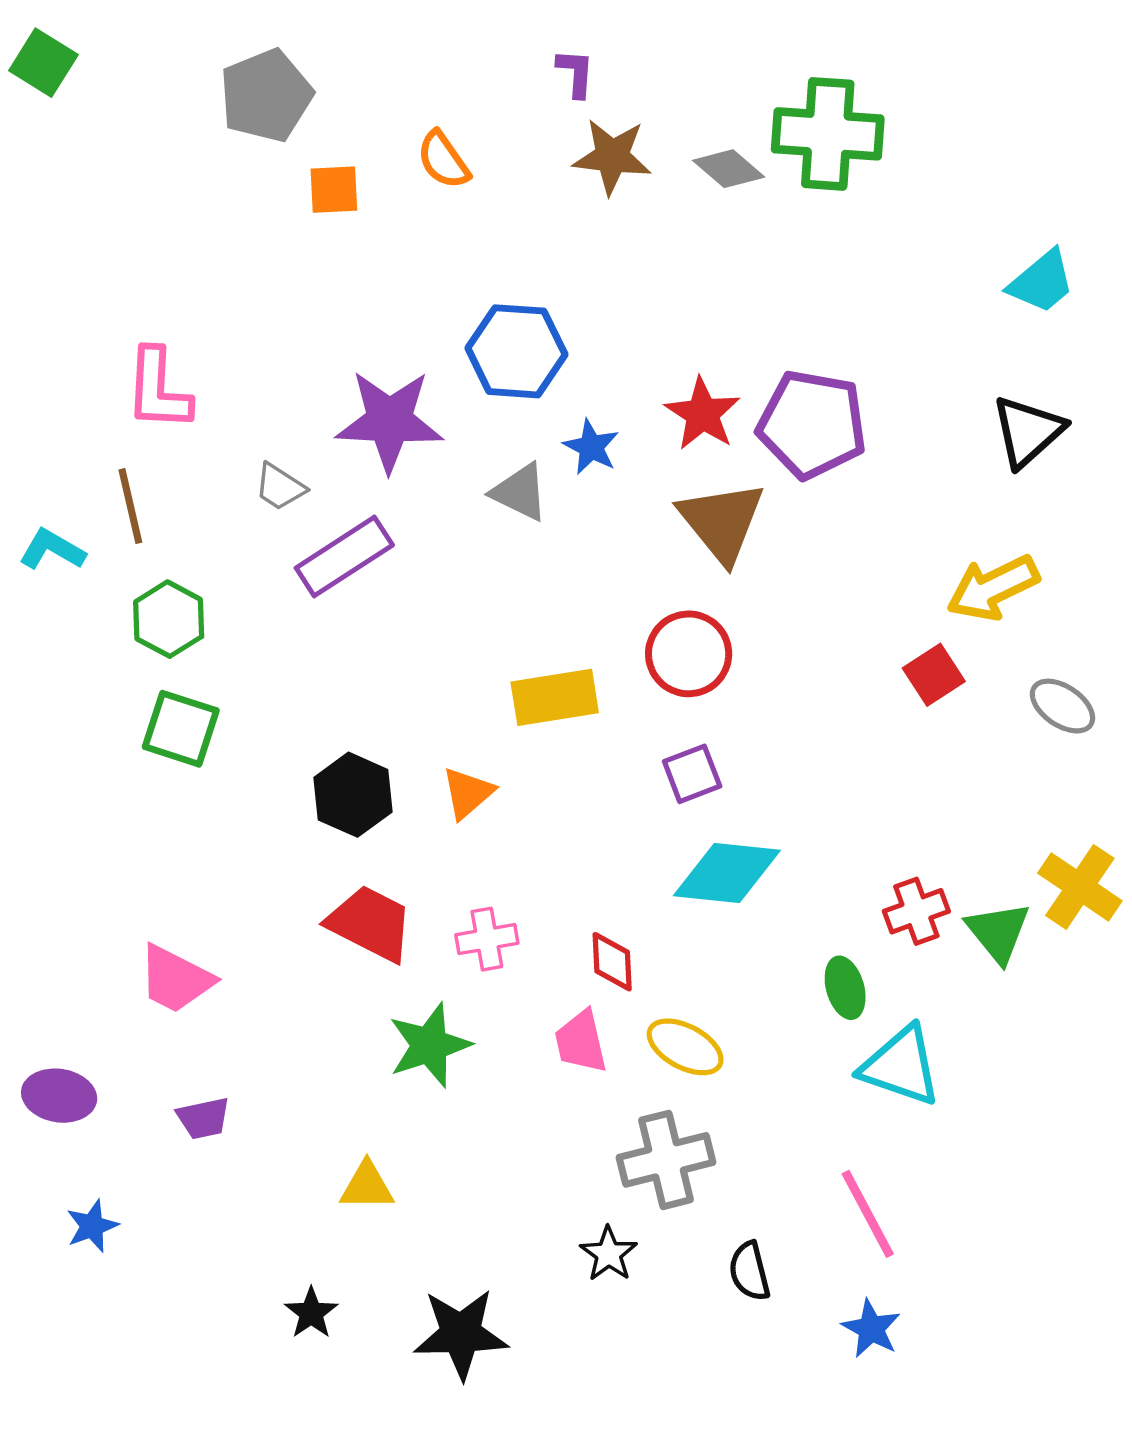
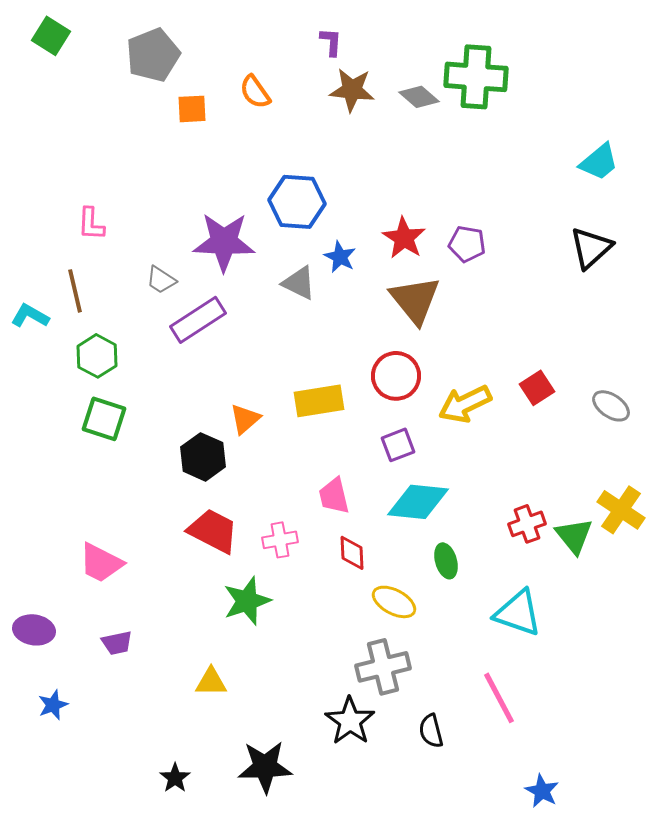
green square: (43, 63) -> (51, 36), moved
pink L-shape: (158, 390) -> (91, 224), size x0.7
purple pentagon: (812, 424) -> (467, 244), size x0.6
yellow arrow: (993, 588) -> (465, 404), moved
orange triangle: (468, 793) -> (245, 419), moved
green ellipse: (845, 988) -> (446, 561), moved
pink trapezoid: (581, 1042) -> (334, 496), moved
black star: (609, 1254) -> (350, 721), size x1.5
black star: (311, 1313) -> (175, 778), moved
blue star: (871, 1329) -> (542, 791), moved

